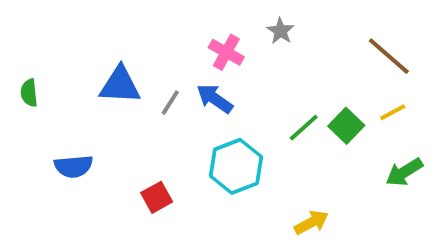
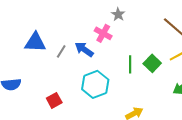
pink cross: (226, 52) -> (103, 33), moved
green line: (304, 128) -> (130, 64), turned -48

